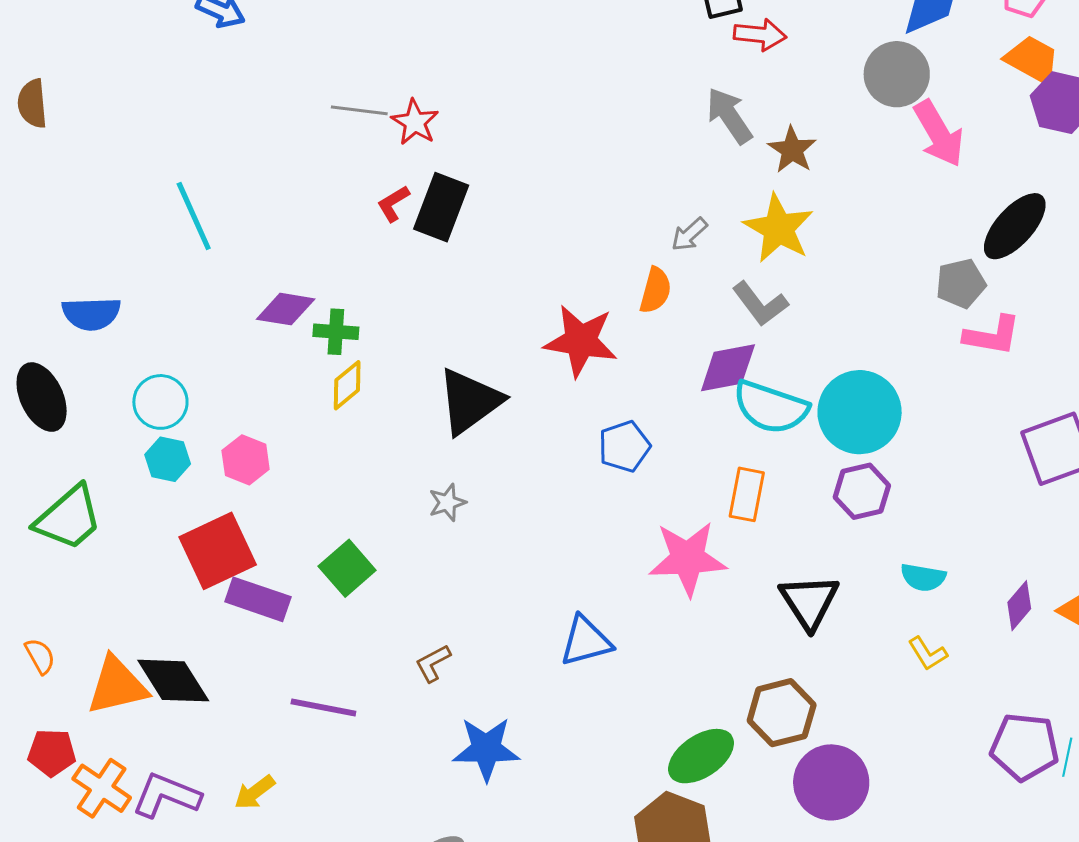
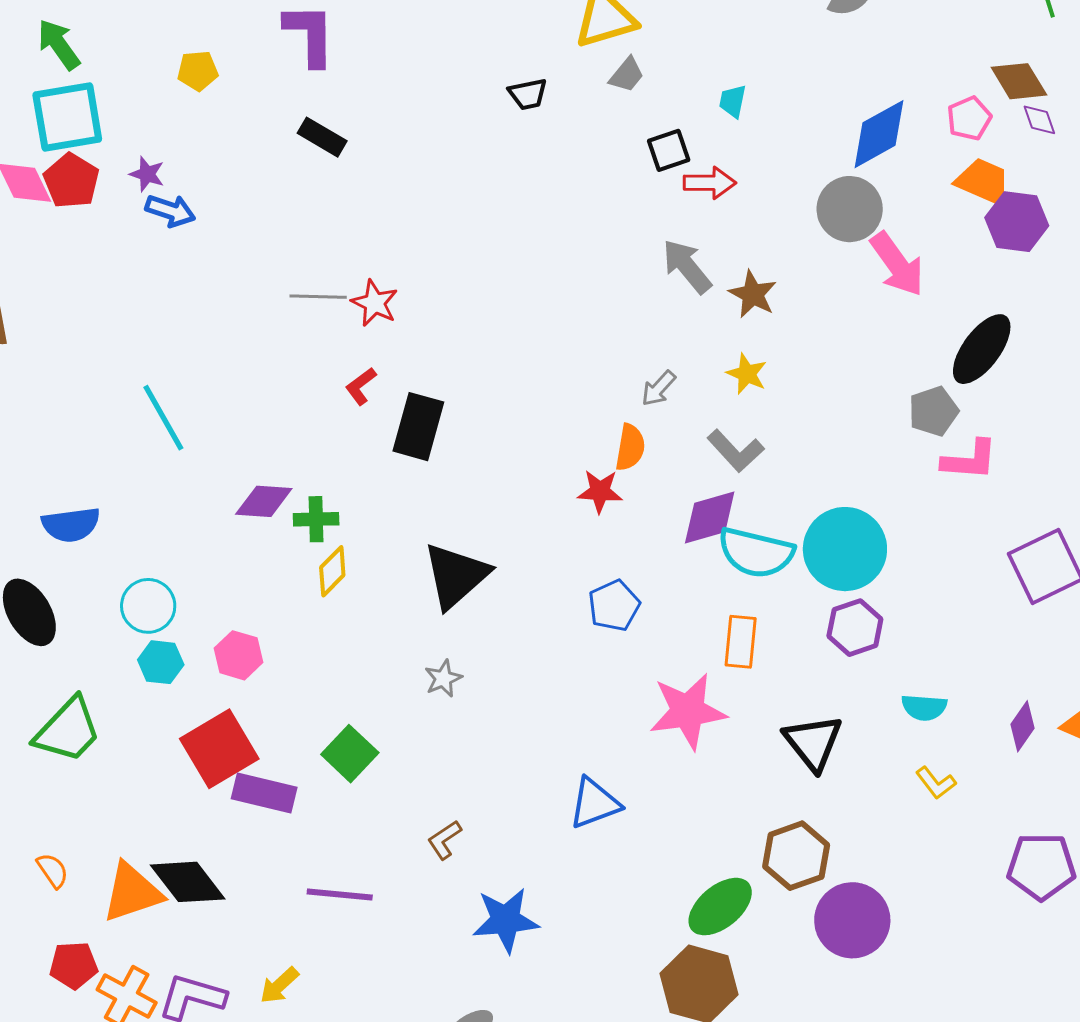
black rectangle: (441, 207) -> (418, 427), moved
yellow star: (779, 228) -> (747, 374), size x0.6
red star: (581, 341) -> (600, 491), moved, size x0.6

